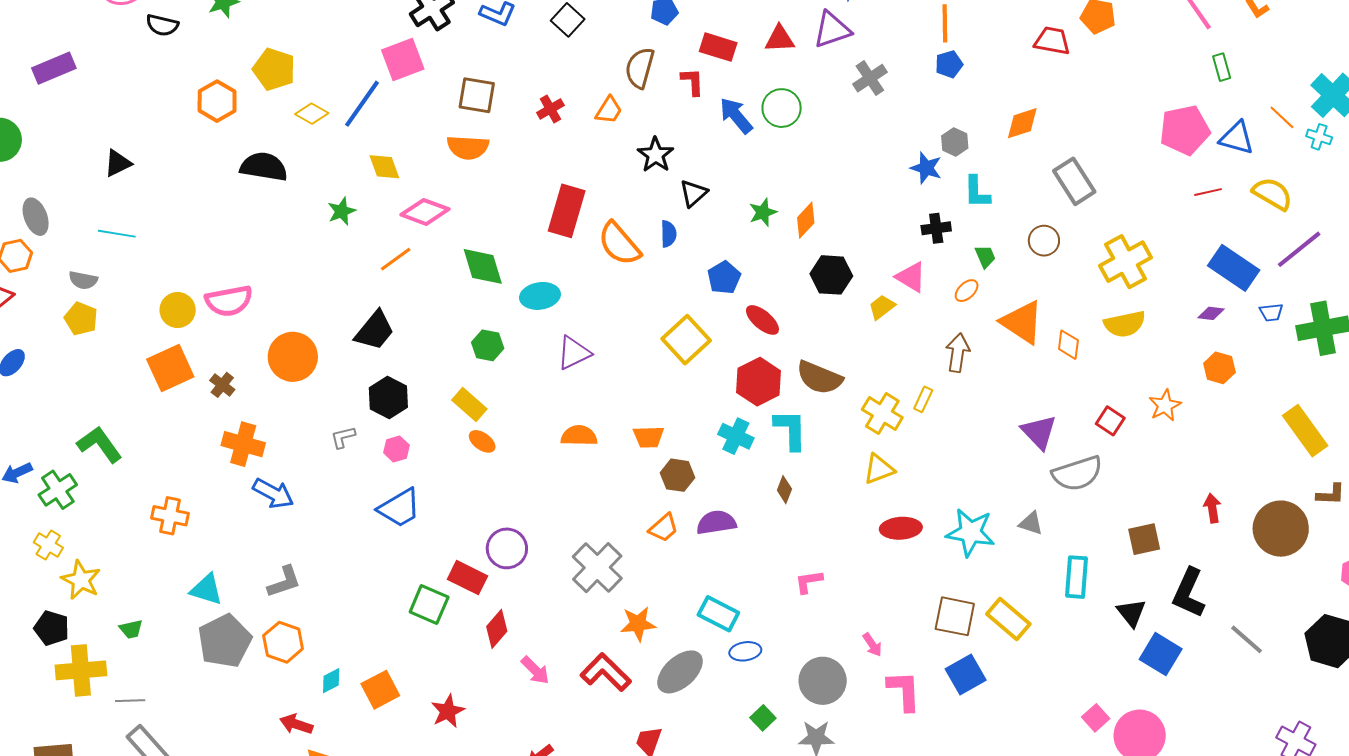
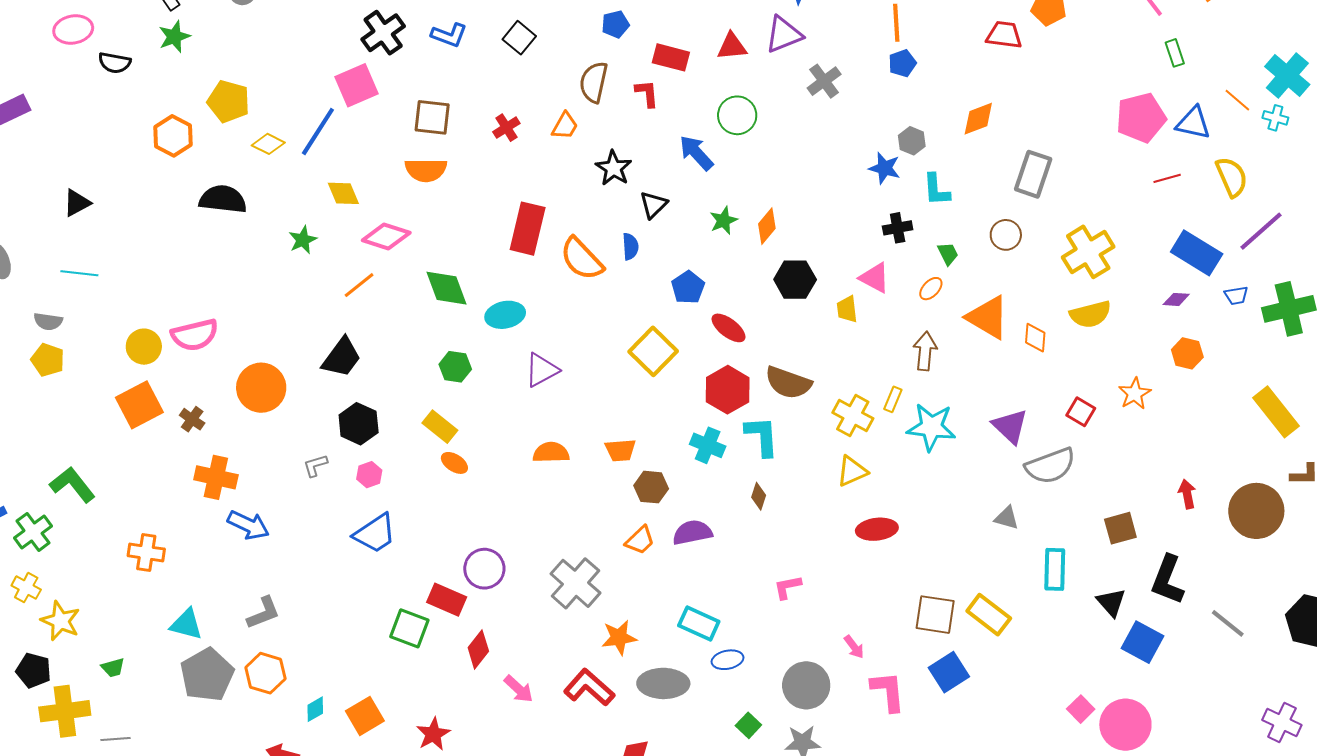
blue arrow: (736, 116) -> (696, 153), moved
gray rectangle: (1074, 181) -> (1033, 174), turned 54
yellow semicircle: (1272, 194) -> (1232, 177), turned 39
yellow trapezoid: (882, 307) -> (847, 309), turned -56
cyan star: (971, 532) -> (931, 427), moved
gray ellipse: (680, 672) -> (663, 683), turned 45

